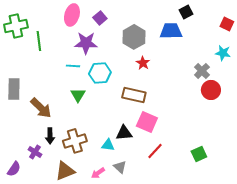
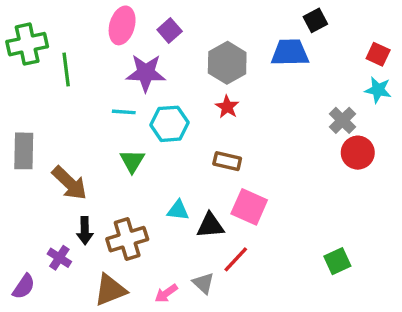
red square: (227, 24) -> (378, 54), moved
red star: (143, 63) -> (227, 107), moved
brown rectangle: (134, 95) -> (227, 161), size x0.7
cyan triangle: (108, 145) -> (178, 210), moved
red line: (155, 151) -> (236, 259), moved

